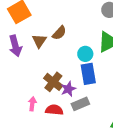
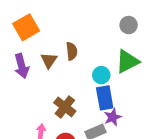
brown semicircle: (59, 33) -> (72, 51), turned -49
purple star: (68, 89) -> (113, 117), moved

